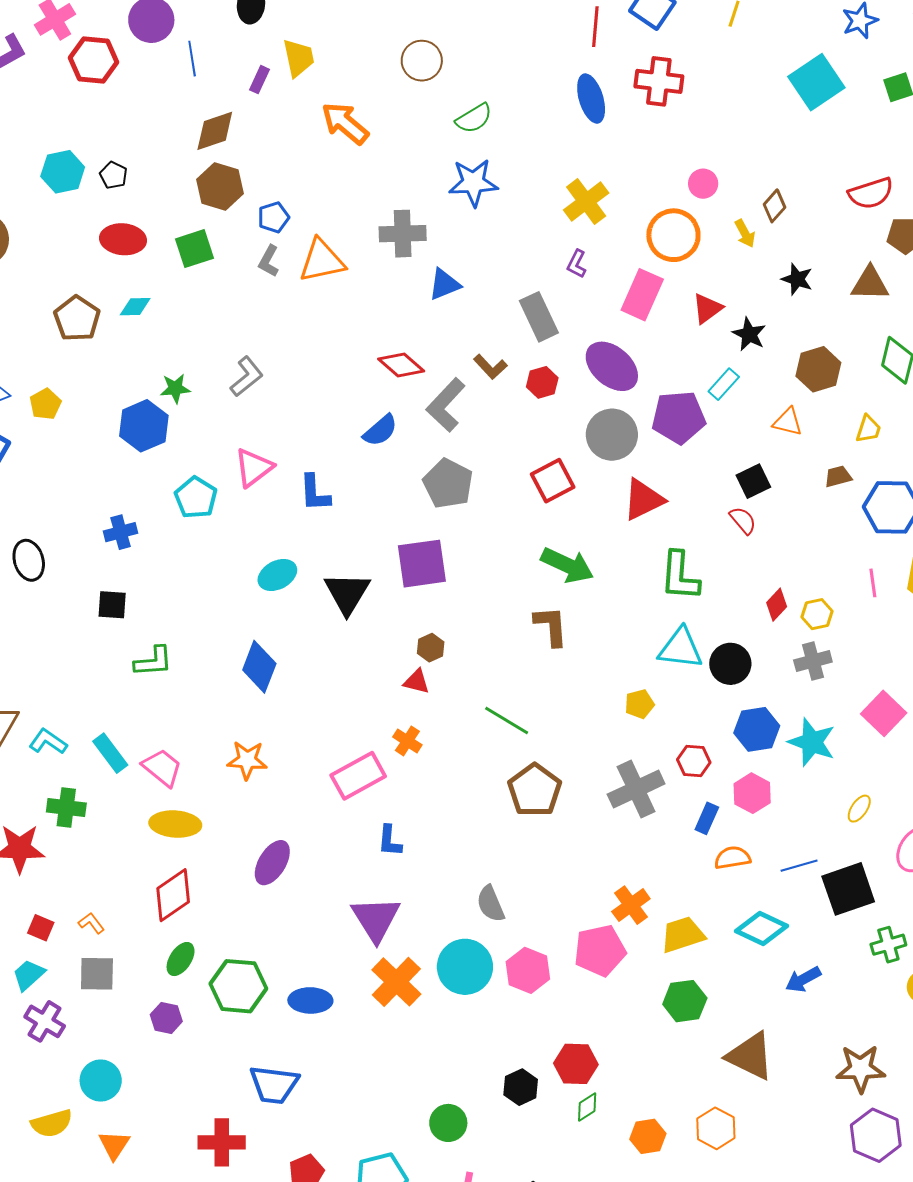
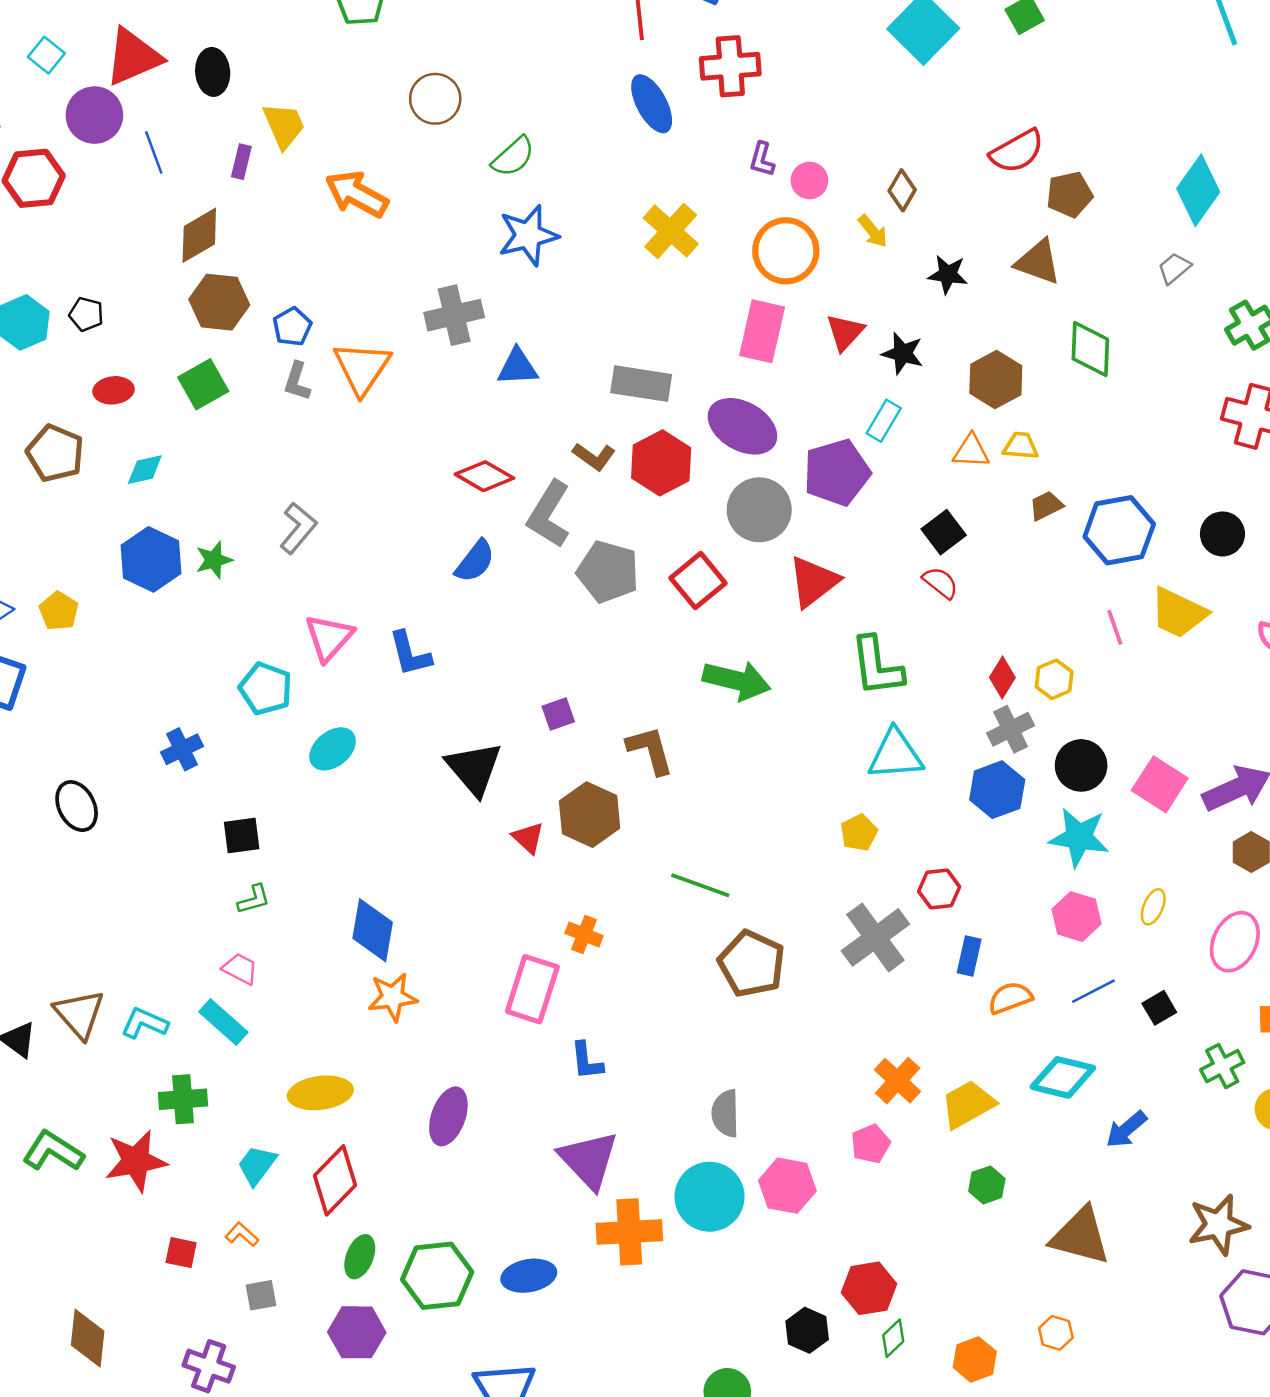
red ellipse: (123, 239) -> (114, 390), size x0.7
orange triangle: (322, 261) -> (362, 368), turned -33
purple L-shape: (577, 264) -> (762, 159), moved
blue triangle: (444, 284) -> (518, 367), turned 30
brown triangle: (870, 284) -> (1038, 262), turned 30
gray rectangle: (539, 317) -> (641, 384), turned -45
brown pentagon: (77, 319) -> (55, 453), moved
red hexagon: (542, 382) -> (661, 463), size x1.6
blue hexagon: (144, 426) -> (151, 559), moved
yellow trapezoid: (868, 429) -> (1021, 446), moved, turned -92
gray pentagon: (448, 484) -> (608, 572), moved
purple square: (422, 564) -> (558, 714), size x0.5
cyan ellipse: (277, 575) -> (333, 749), moved
black square: (112, 605) -> (242, 835), moved
brown L-shape: (551, 626) -> (650, 750), moved
brown hexagon: (431, 648) -> (590, 815), size x1.8
gray cross: (813, 661) -> (1011, 729), moved
green L-shape: (153, 662) -> (254, 899), size x0.7
black circle: (730, 664) -> (1081, 765), moved
blue diamond: (259, 667) -> (373, 930), moved
red triangle: (417, 682) -> (528, 838), moved, turned 40
blue hexagon: (757, 729) -> (997, 790), moved
pink trapezoid: (162, 768) -> (240, 969), moved, size x0.7
pink rectangle: (358, 776) -> (532, 989), turned -32
pink hexagon: (752, 793) -> (1076, 917), moved
black square: (848, 889) -> (1159, 1008), size x0.5
gray semicircle: (491, 904) -> (725, 1113), turned 33
pink pentagon: (600, 951) -> (871, 1144), size x0.6
gray square: (97, 974) -> (261, 1295), size x0.7
cyan trapezoid: (29, 975) -> (257, 1165), moved
orange cross: (396, 982) -> (629, 1232), turned -36
green hexagon: (685, 1001) -> (987, 1185), size x0.7
purple hexagon: (166, 1018) -> (357, 1332), size x1.4
orange hexagon: (716, 1128) -> (1056, 1333), size x0.7

